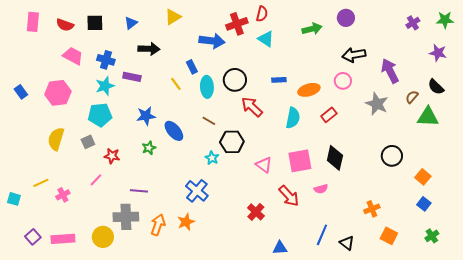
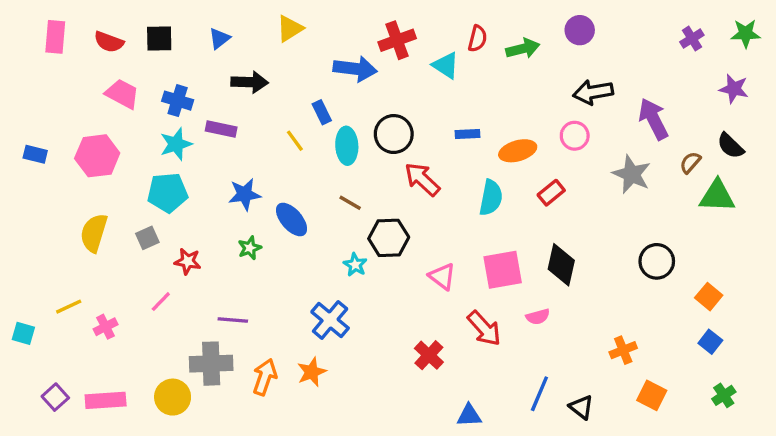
red semicircle: (262, 14) -> (477, 39), moved
blue rectangle: (21, 92) -> (35, 154), turned -40

